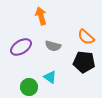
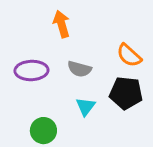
purple ellipse: (21, 47) -> (31, 70), turned 30
cyan triangle: (50, 77) -> (86, 107), moved, turned 32

